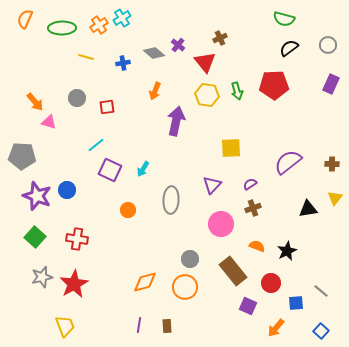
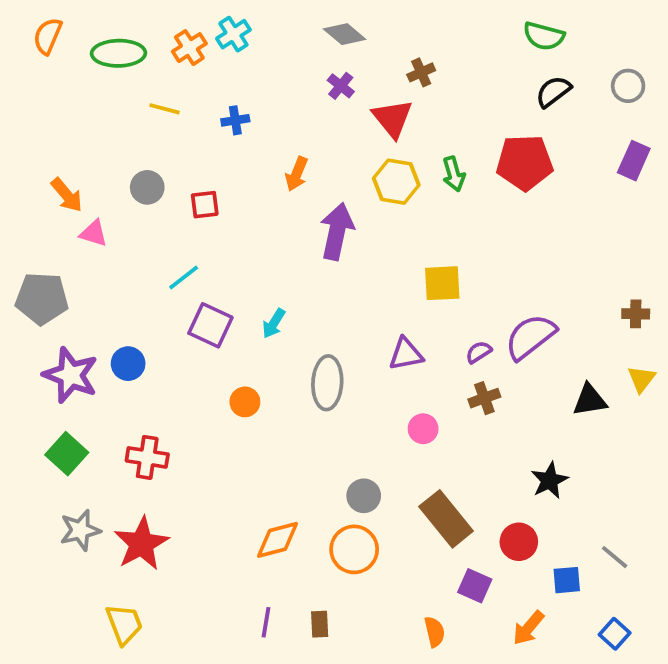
gray diamond: (154, 53) -> (345, 34), moved
purple semicircle: (288, 162) -> (530, 337), moved
purple triangle: (212, 185) -> (406, 354), turned 36
pink circle: (221, 224) -> (423, 429), size x0.6
orange semicircle: (257, 246) -> (435, 632), moved, turned 56

